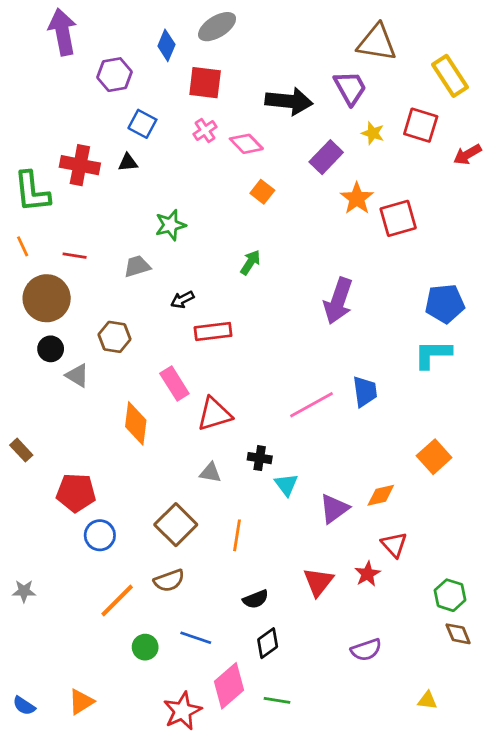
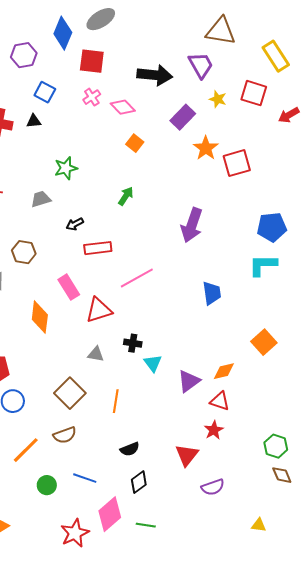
blue diamond: (166, 45) -> (63, 33), size x1.4
pink line: (312, 405) -> (137, 278), moved
red triangle: (394, 545) -> (220, 401), moved, turned -30
red triangle: (318, 582) -> (187, 455), moved

